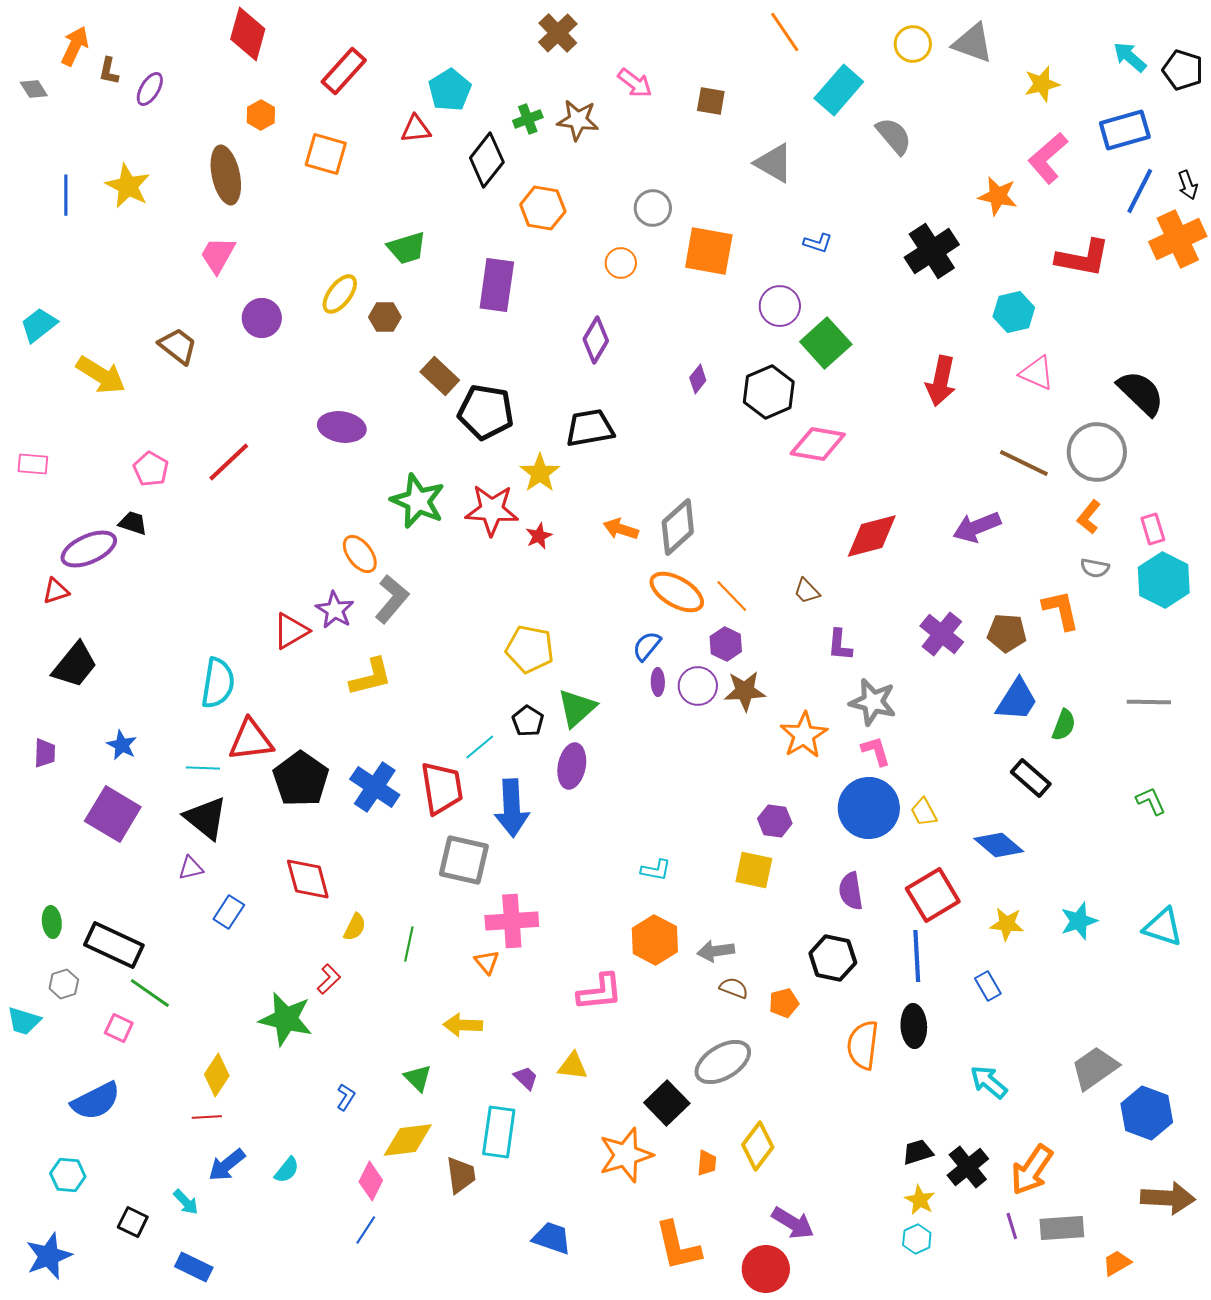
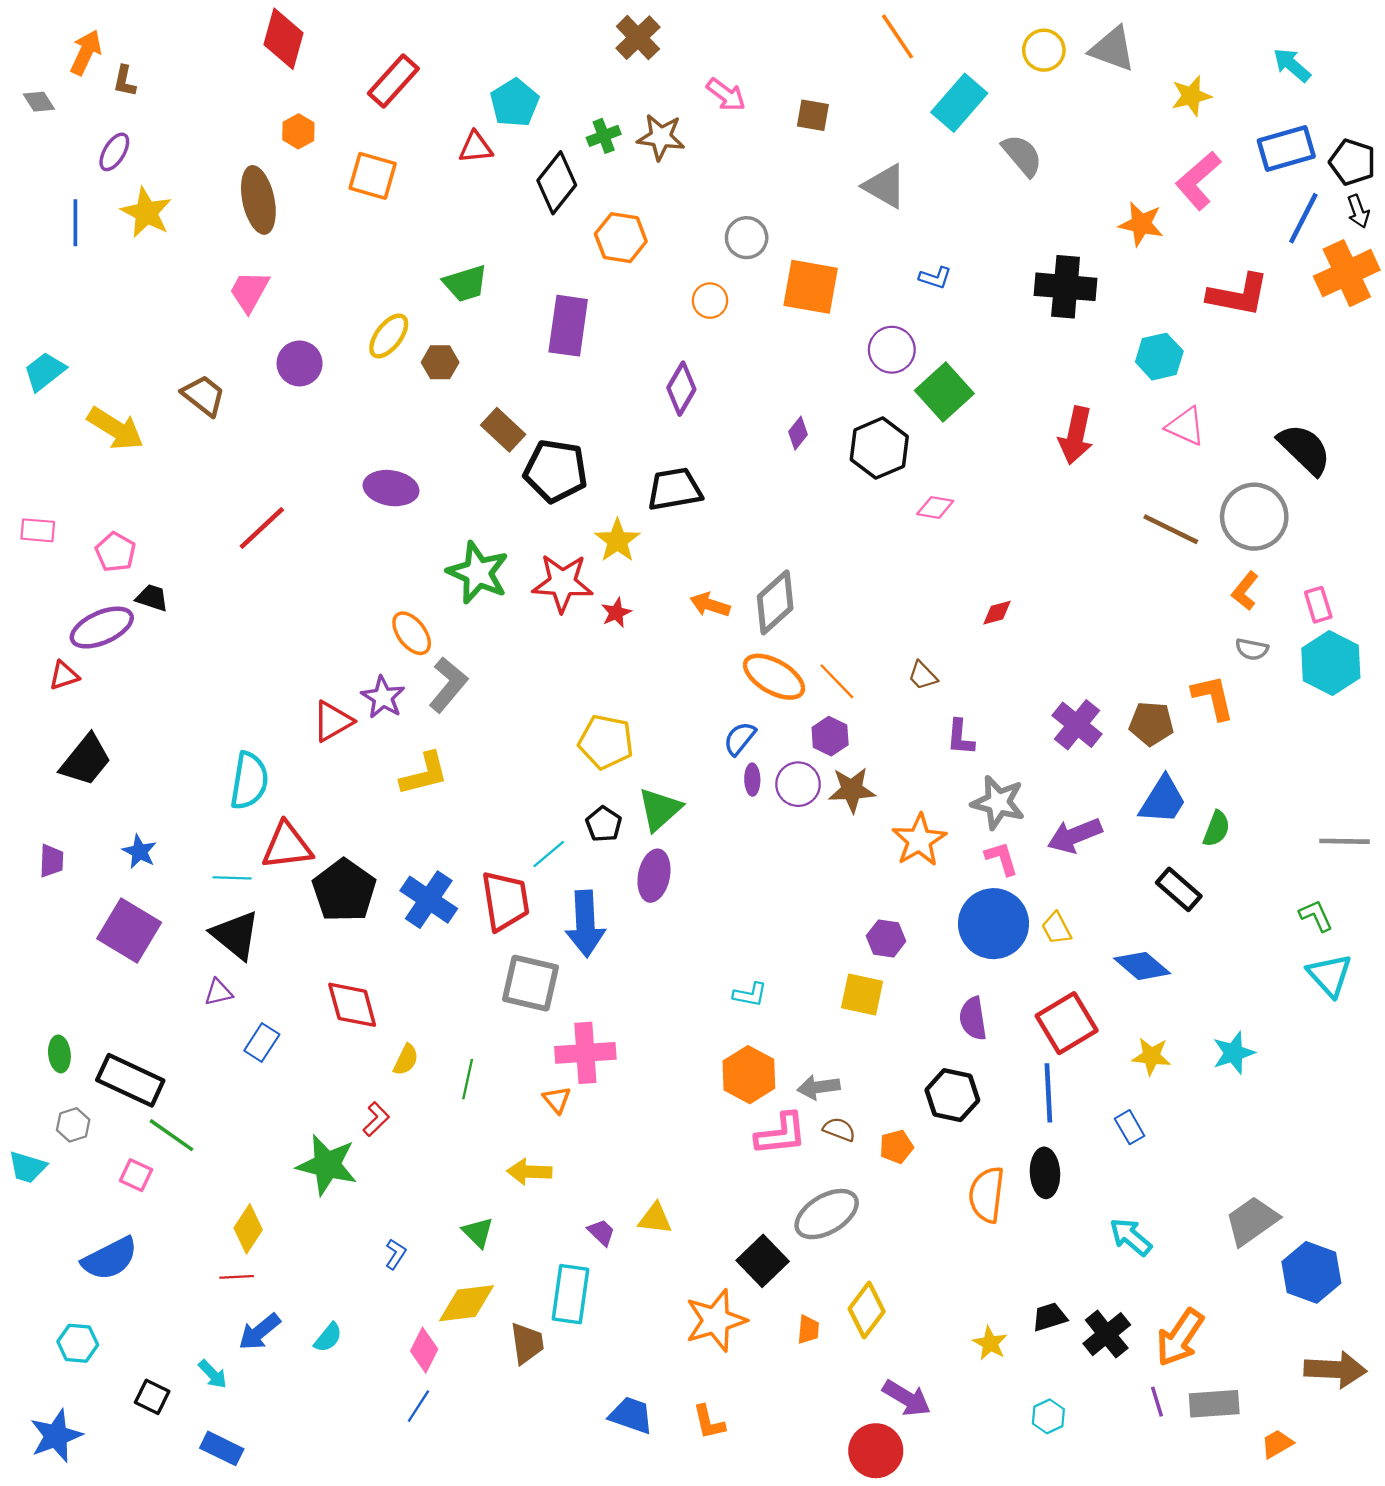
black pentagon: (1183, 70) -> (1353, 162), moved
purple ellipse: (150, 89) -> (114, 152), moved
black cross: (932, 251) -> (1066, 287), turned 38
pink diamond: (818, 444) -> (935, 507), size x0.6
pink pentagon: (151, 469) -> (115, 552), moved
purple arrow: (977, 527) -> (1075, 836), moved
red diamond: (872, 536) -> (997, 613), size x0.5
gray line: (1149, 702) -> (1345, 841), moved
cyan triangle: (1163, 927) -> (1330, 975), moved, turned 30
pink L-shape: (600, 992) -> (781, 1134), moved
yellow star: (920, 1200) -> (990, 1343), moved
orange L-shape: (678, 1246) -> (709, 1422), moved, size x0.6

